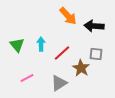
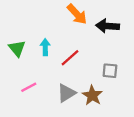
gray square: (96, 54) -> (110, 71), moved
brown star: (81, 68) -> (92, 95), moved

